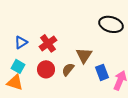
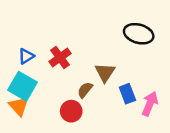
cyan square: (18, 66) -> (22, 86), size x1.6
red circle: (46, 69) -> (71, 111), moved
orange triangle: (15, 82) -> (19, 106), turned 30

